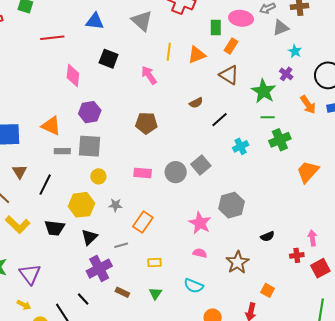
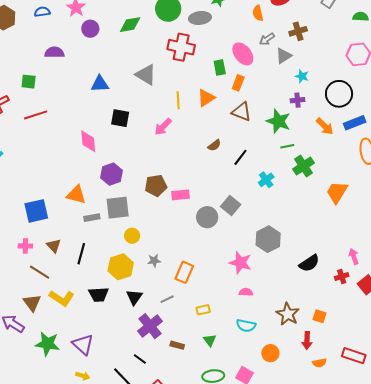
pink ellipse: (241, 18) -> (243, 54), turned 55
red line: (52, 38) -> (36, 115), moved
purple cross: (286, 74) -> (297, 100), turned -32
pink arrow: (149, 75) -> (163, 127), turned -90
brown pentagon: (146, 123) -> (156, 186), moved
pink rectangle: (143, 173) -> (180, 195), moved
black semicircle: (267, 236) -> (309, 263), size x1.5
brown star: (238, 262) -> (288, 314), moved

